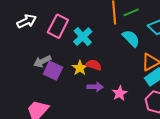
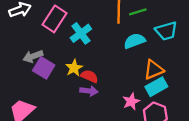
cyan semicircle: (131, 38) -> (134, 41), turned -72
red semicircle: (94, 65) -> (89, 76), moved
pink star: (120, 93) -> (131, 101), moved

